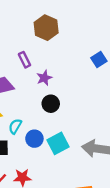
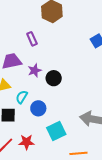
purple star: (44, 78) -> (35, 70), moved
cyan square: (58, 143) -> (56, 131), moved

